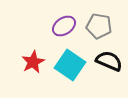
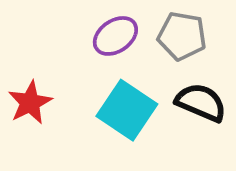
red star: (33, 62) -> (30, 102), moved

